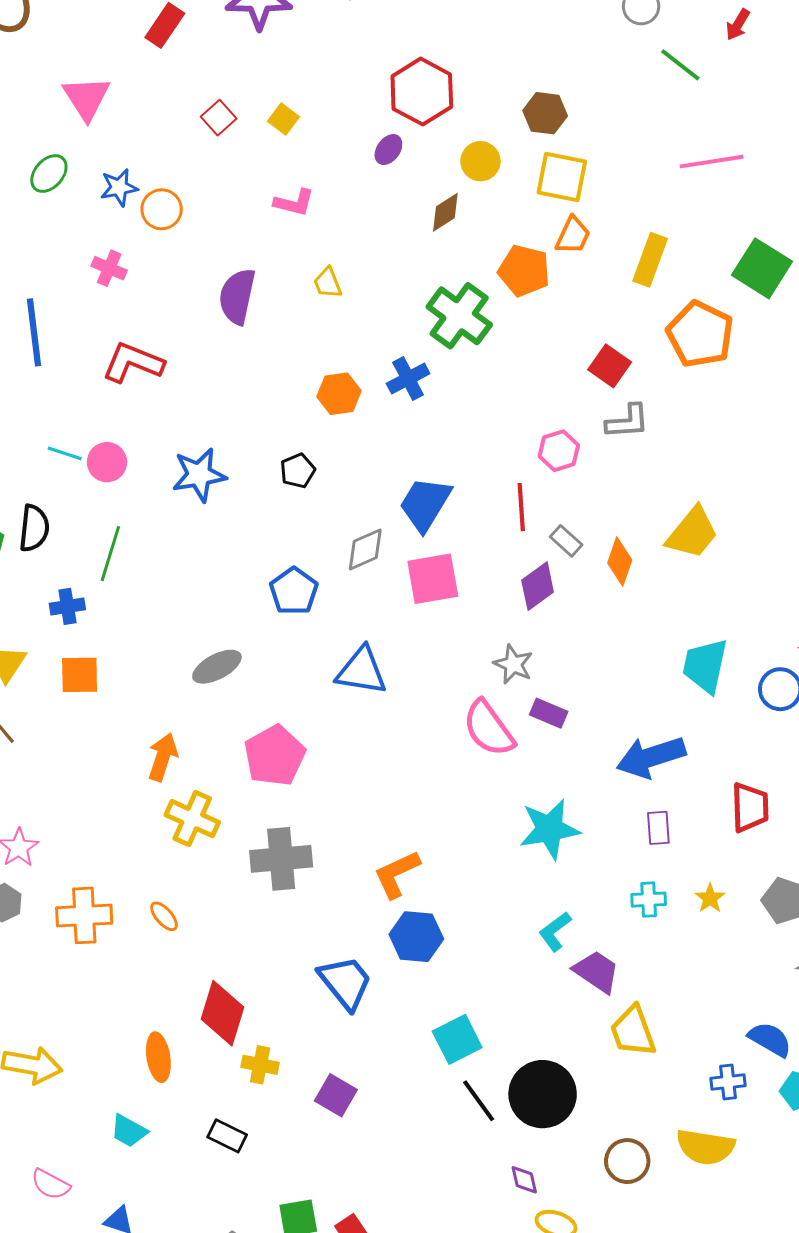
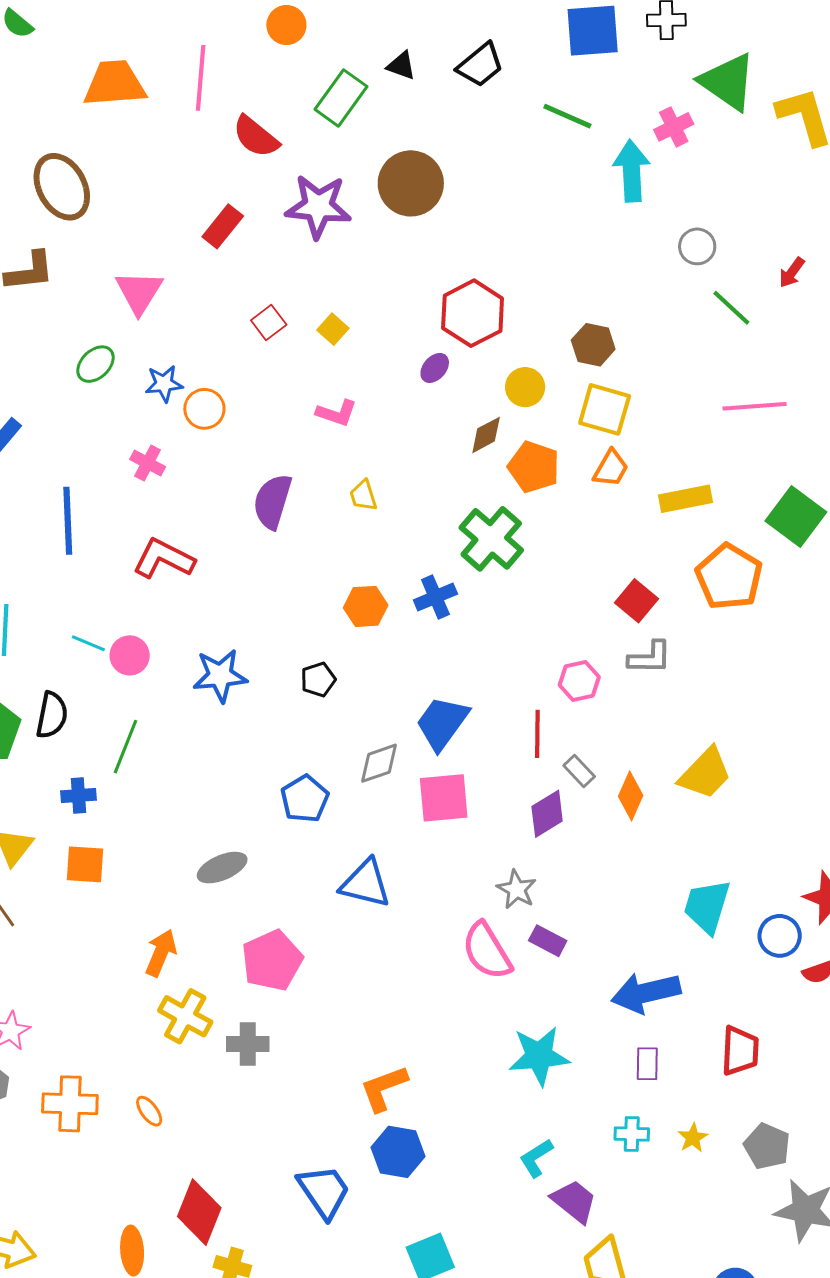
yellow rectangle: (650, 260) -> (685, 499), turned 54
orange pentagon: (524, 271) -> (534, 467), moved
gray cross: (281, 859) -> (248, 1044), moved, size x0.7

